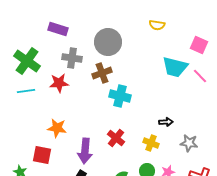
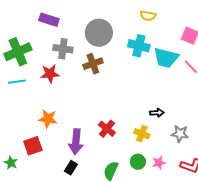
green cross: (27, 61) -> (18, 52), turned 32
cyan cross: (120, 96) -> (139, 46), moved
red square: (42, 155) -> (33, 146), turned -30

